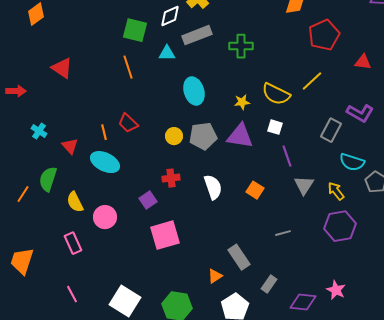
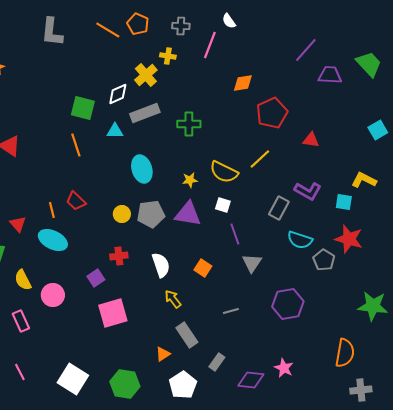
yellow arrow: (336, 191) -> (173, 299), moved

